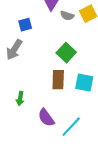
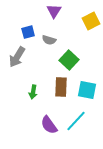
gray semicircle: (67, 16) -> (49, 40), moved
green arrow: (20, 99) -> (33, 92), moved
cyan line: (71, 127) -> (76, 121), moved

